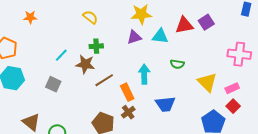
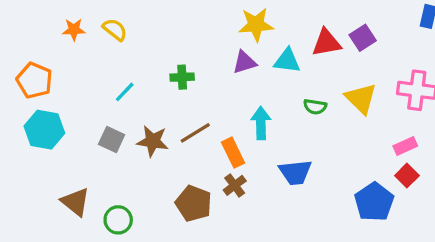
yellow semicircle: (90, 17) -> (115, 30), moved
brown star: (85, 64) -> (153, 141), moved
yellow triangle: (207, 82) -> (361, 98), moved

